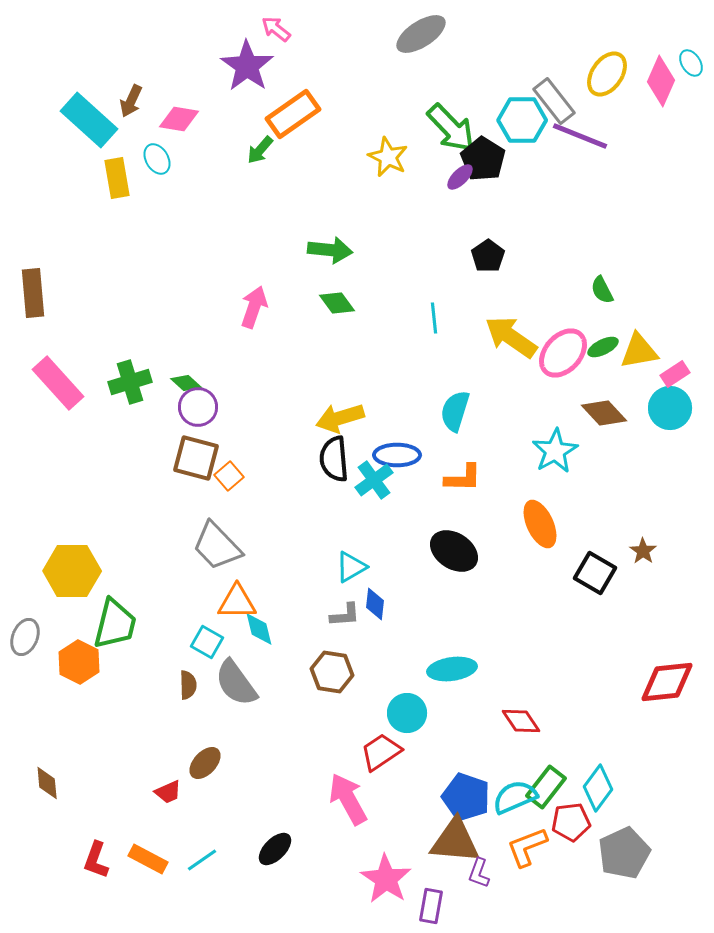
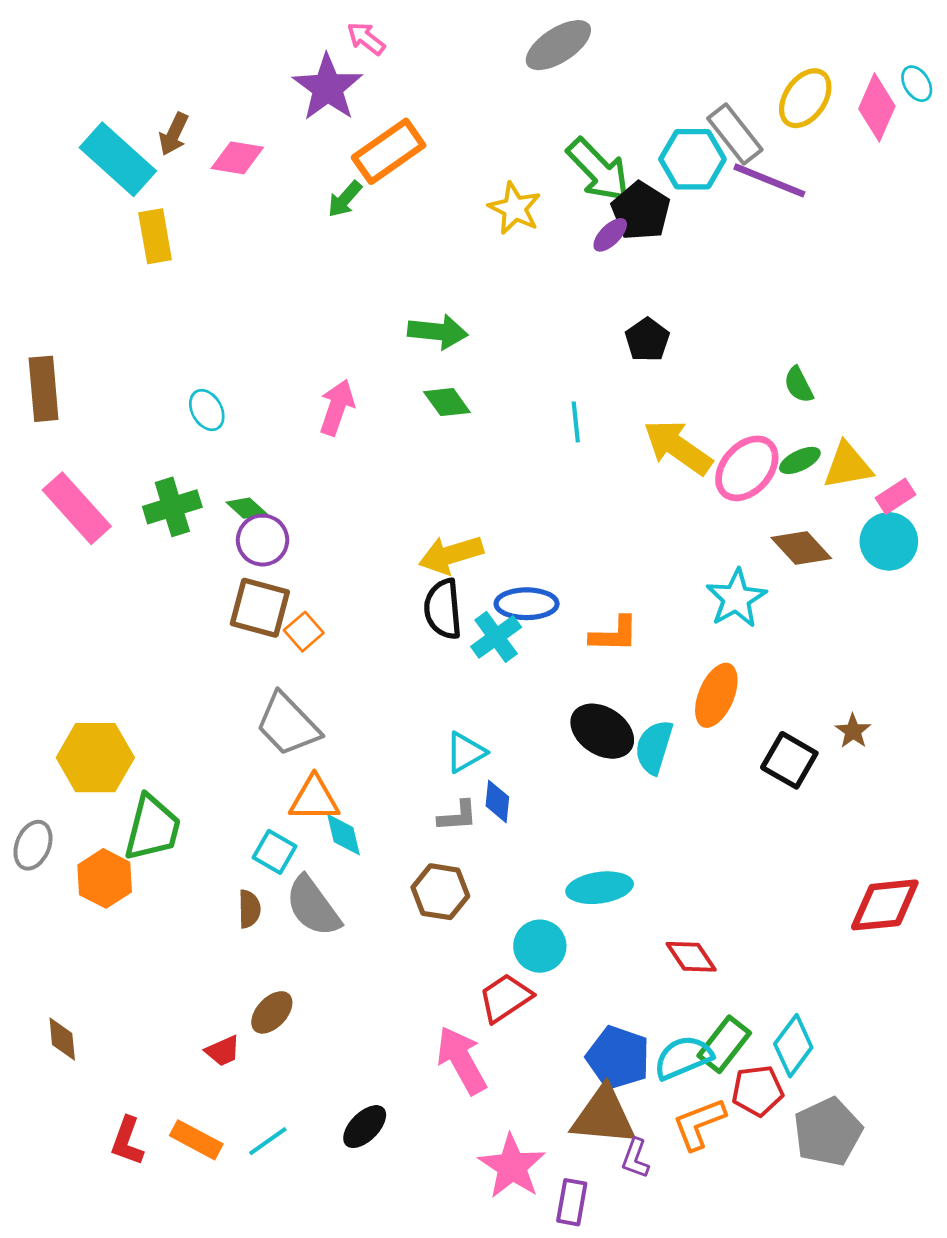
cyan ellipse: (157, 159) -> (207, 410), moved
cyan semicircle: (455, 411) -> (654, 747), moved
orange ellipse: (540, 524) -> (716, 695), turned 48

